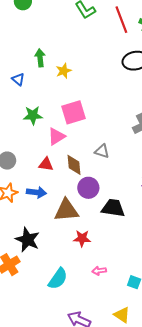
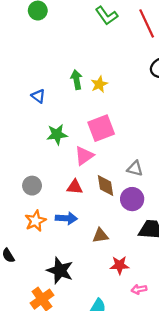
green arrow: (40, 58) -> (77, 80), moved
yellow star: (64, 71) -> (99, 84), moved
purple circle: (88, 188) -> (132, 199), moved
brown triangle: (66, 210) -> (100, 236), size x0.6
pink arrow: (99, 271) -> (139, 289), moved

